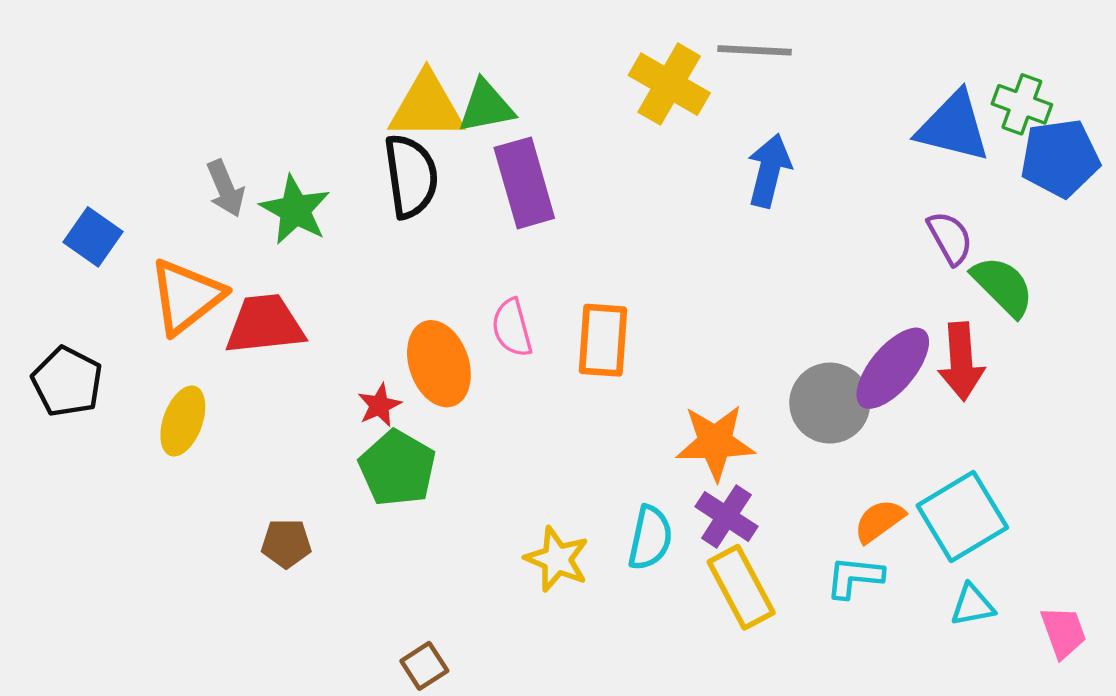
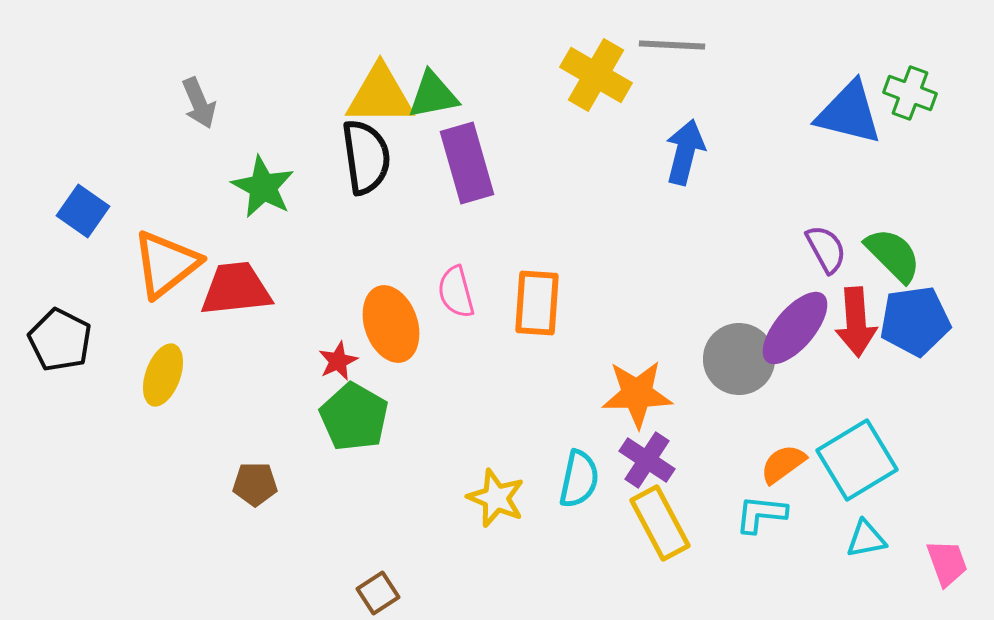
blue pentagon: (1060, 158) -> (915, 321), moved
gray arrow: (226, 189) -> (199, 103), moved
purple semicircle: (950, 238) -> (826, 249), moved

